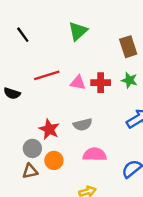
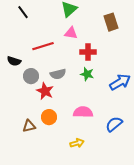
green star: (129, 80) -> (87, 74), moved
pink triangle: (78, 83) -> (71, 33), moved
gray semicircle: (83, 125) -> (58, 74), moved
gray circle: (32, 148) -> (31, 76), moved

